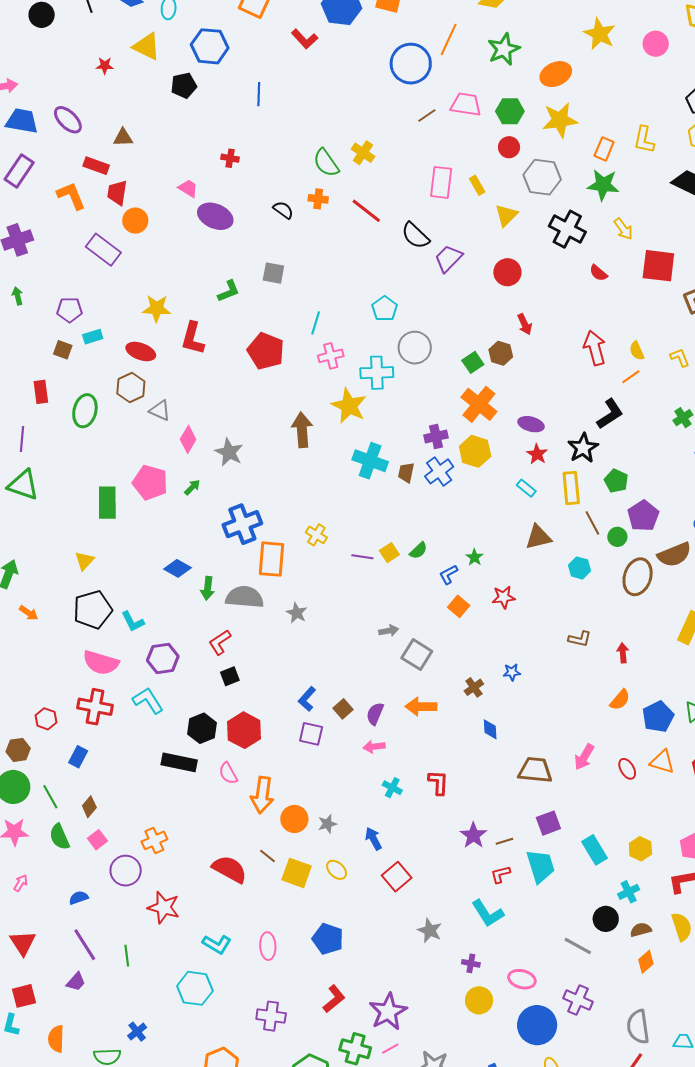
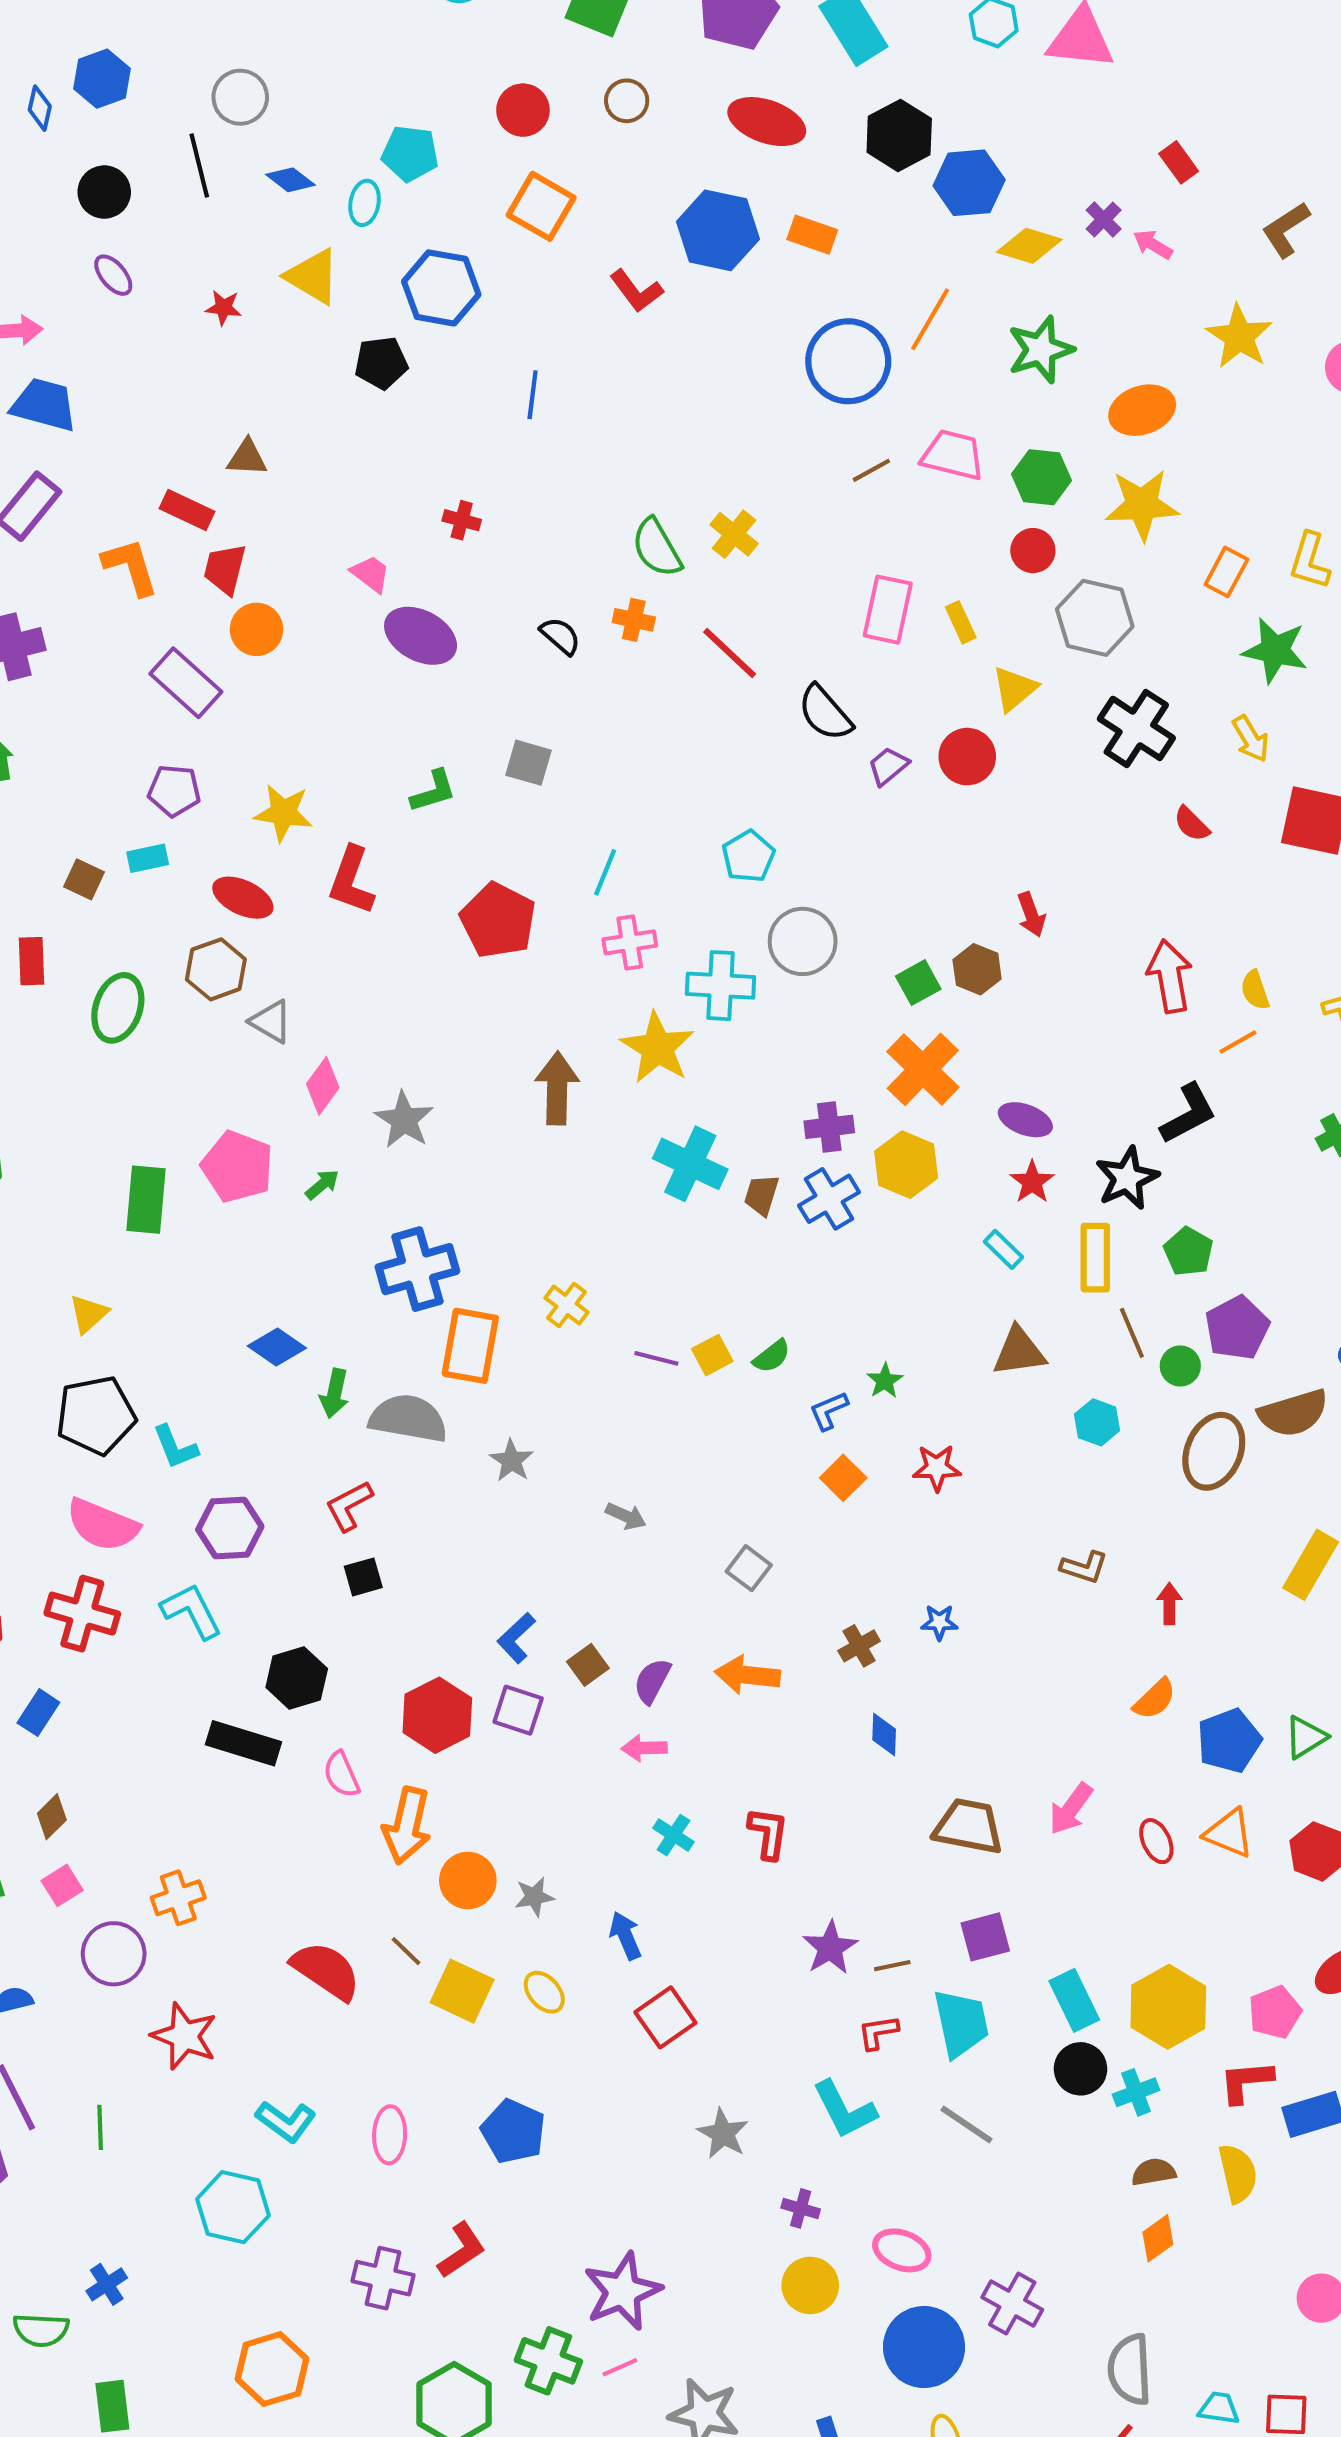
purple ellipse: (68, 120) -> (113, 275), moved, size x0.7
green star: (603, 185) -> (1275, 650), moved
purple trapezoid: (448, 258) -> (888, 766), size x0.7
red circle: (507, 272) -> (967, 757), moved
purple pentagon: (70, 310) -> (174, 791), moved
gray arrow: (389, 631) -> (626, 1516), moved, turned 30
gray square: (417, 655) -> (749, 1568), size x0.7
red hexagon: (244, 730) -> (437, 1715), moved
yellow hexagon: (640, 849) -> (1168, 2007), size x1.6
black circle: (606, 919) -> (1081, 2069), moved
gray line: (578, 946) -> (967, 2125), moved
red L-shape: (334, 999) -> (462, 2250), moved

